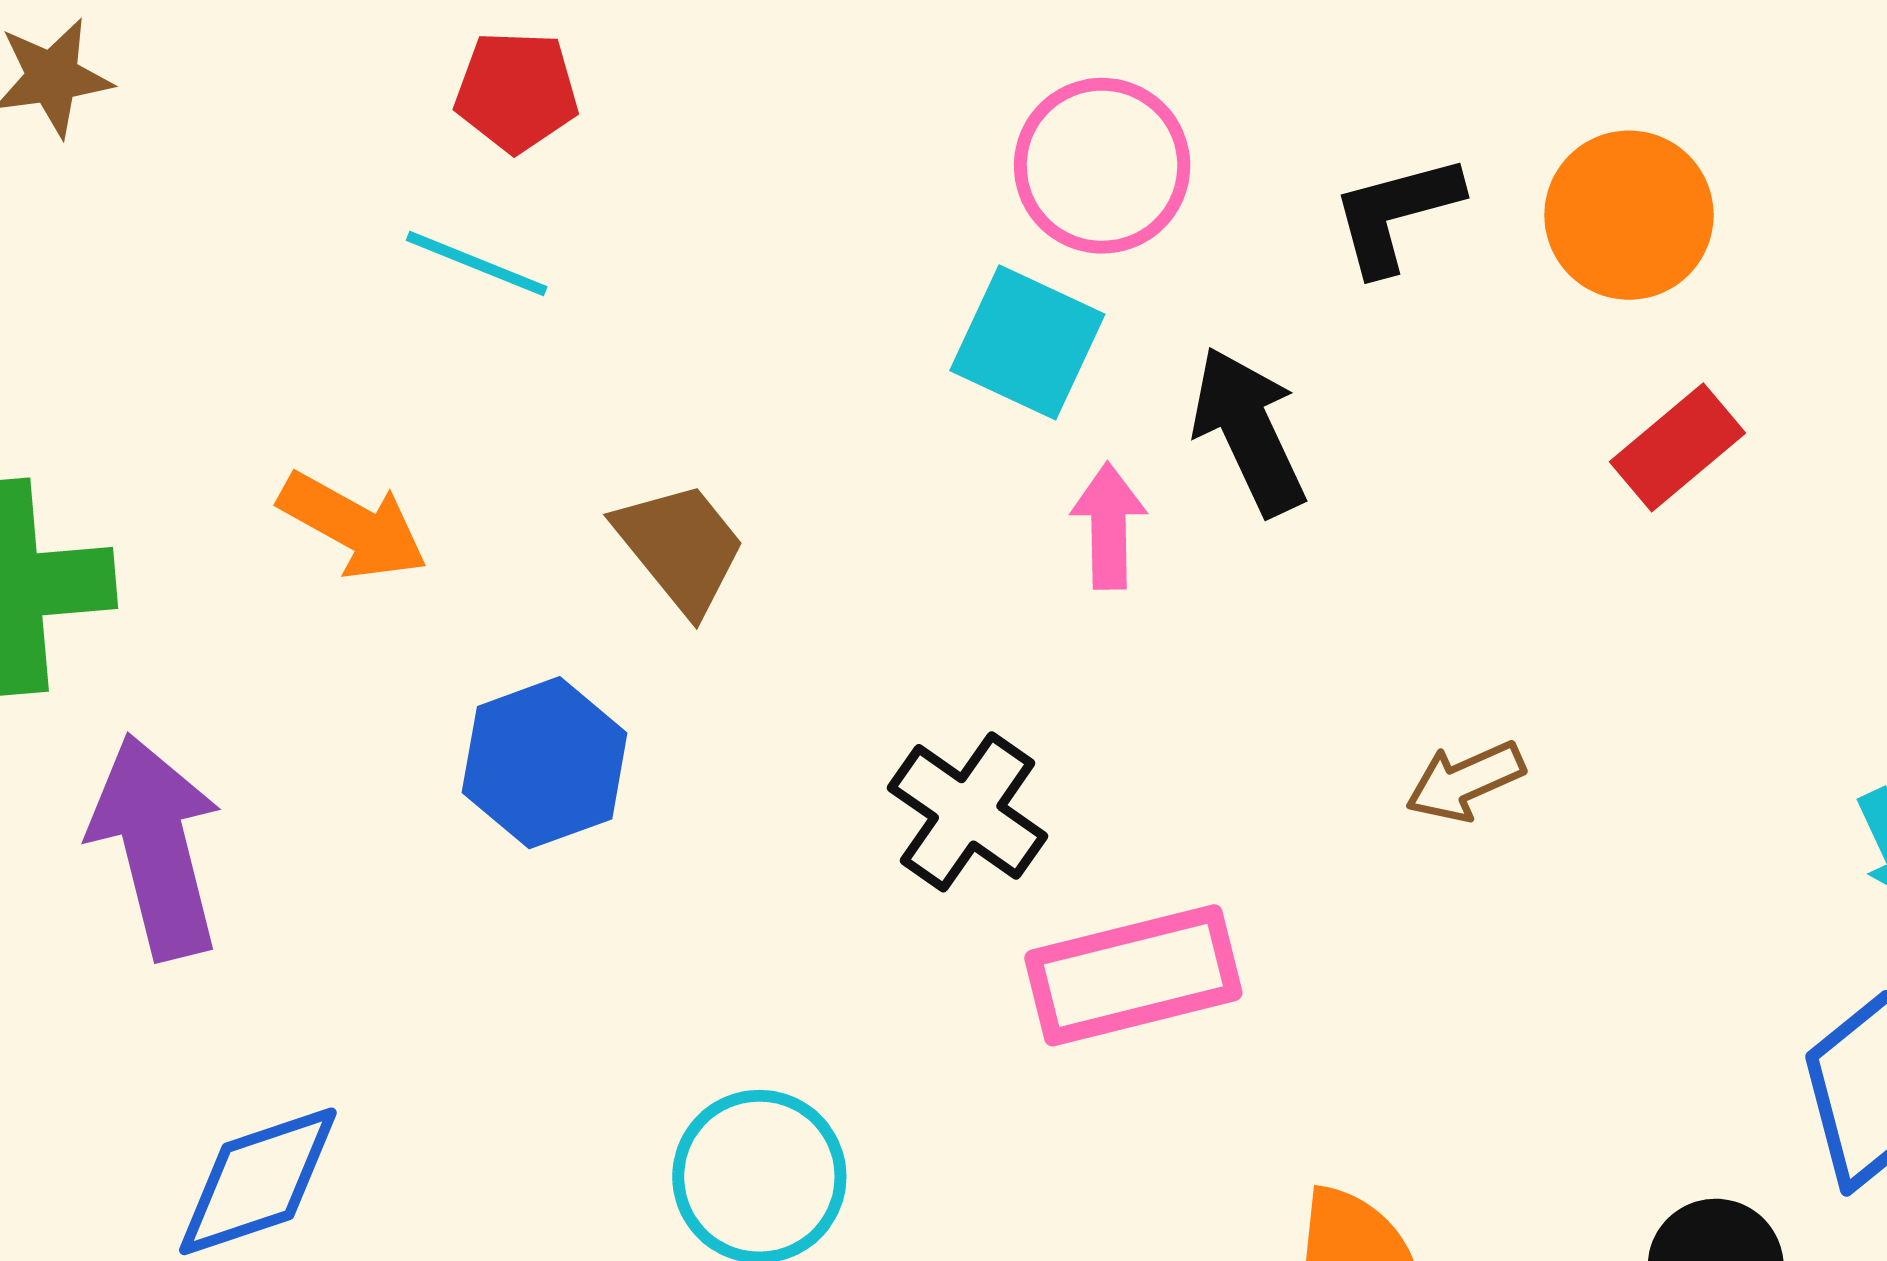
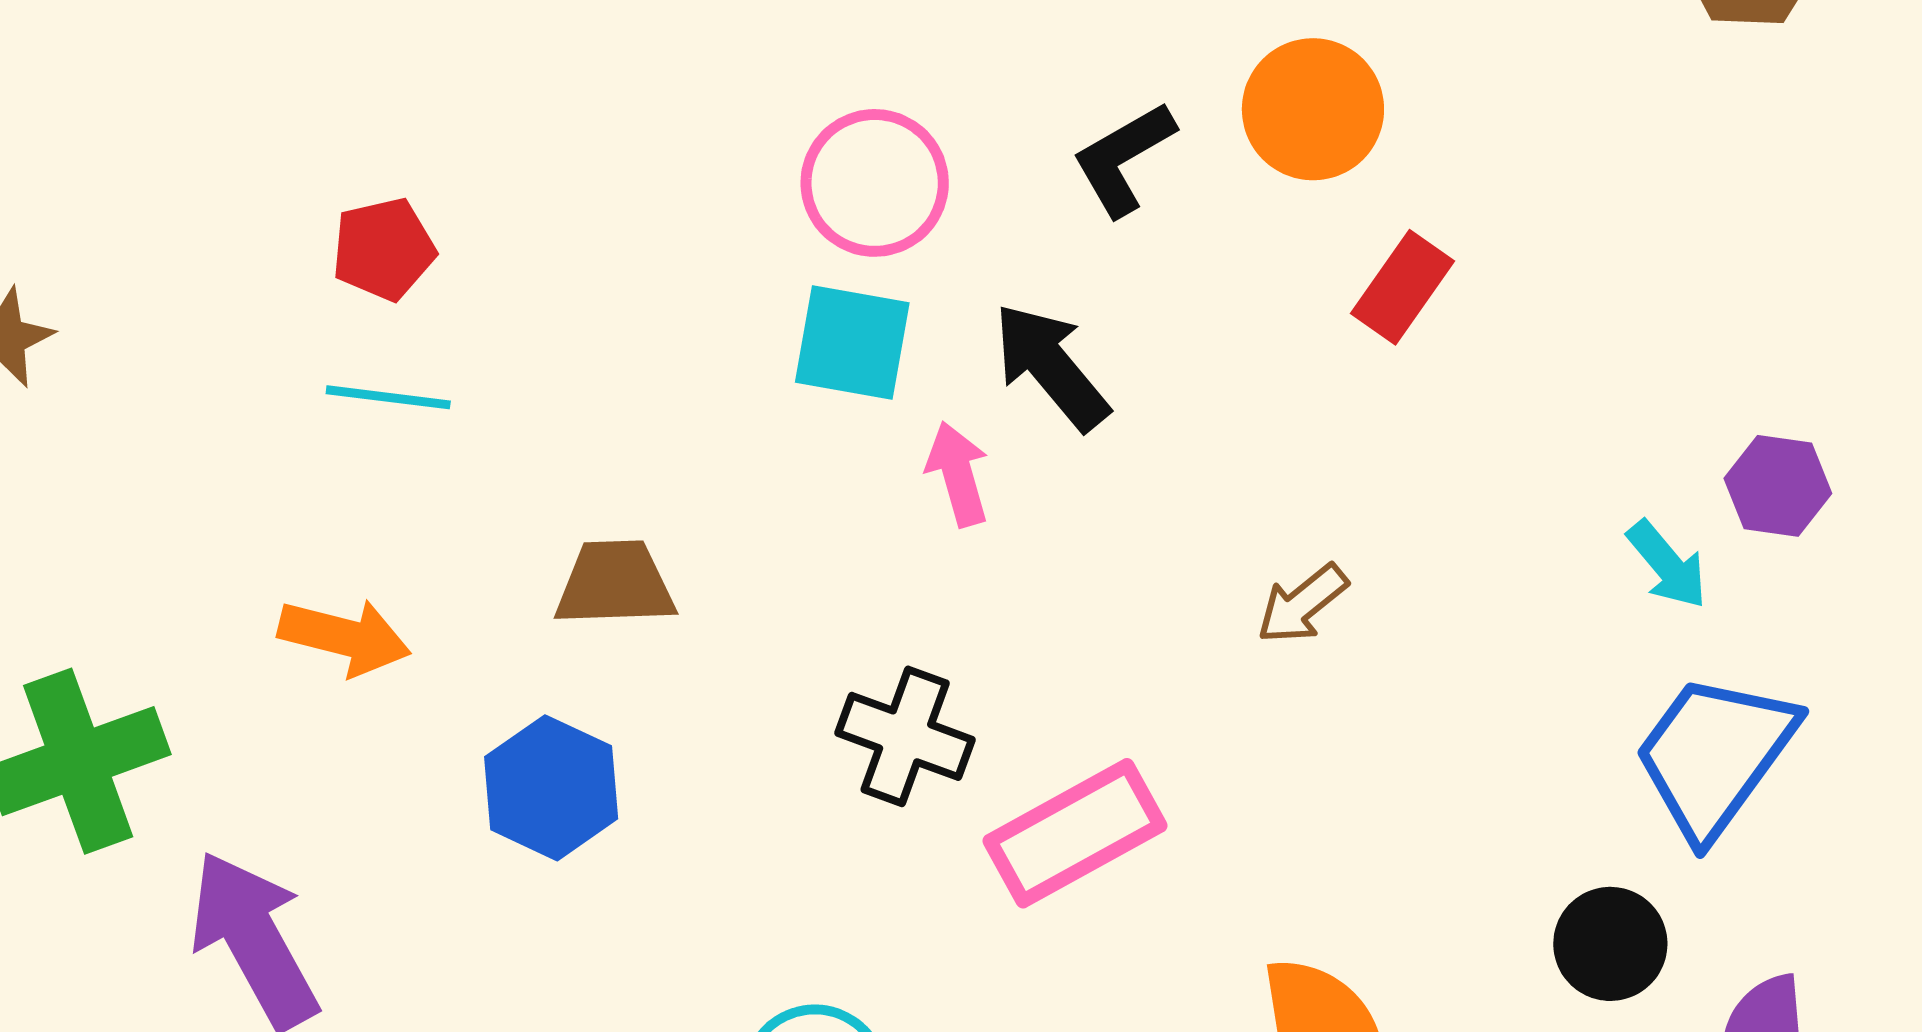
brown trapezoid: (680, 547) -> (615, 584), turned -38

